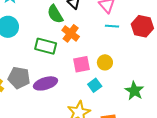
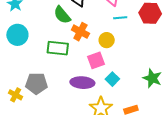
yellow circle: (105, 62) -> (107, 40), moved
purple ellipse: (45, 83) -> (82, 83), moved, turned 30

